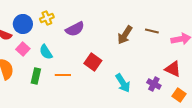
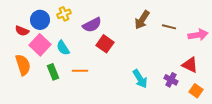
brown arrow: (125, 35) -> (142, 20), moved
pink square: (23, 49) -> (40, 45), size x1.5
red square: (93, 62) -> (105, 44), moved
green rectangle: (36, 76) -> (53, 72), turned -35

